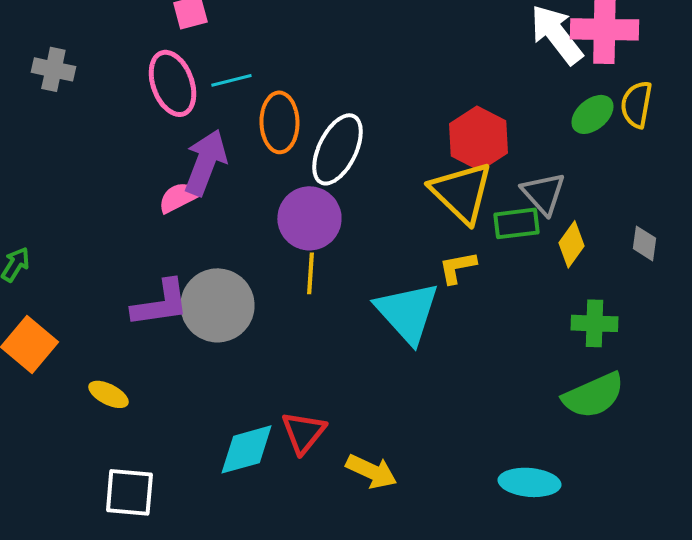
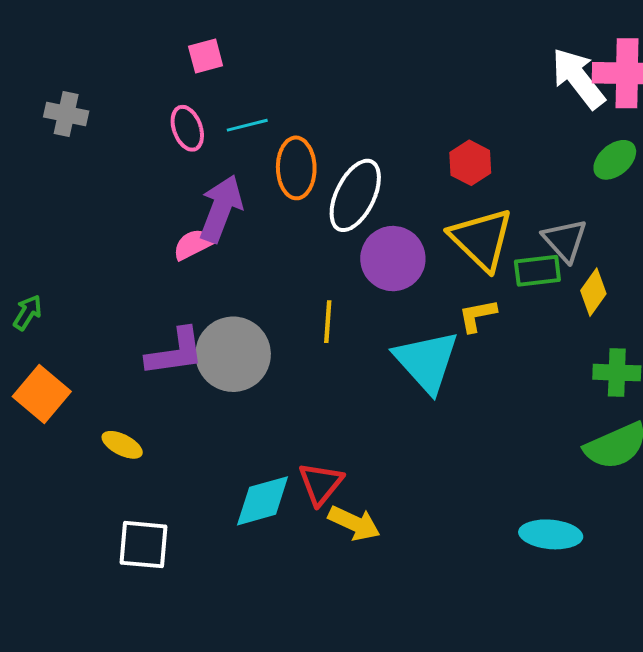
pink ellipse: (172, 83) -> (187, 128), size x0.7
red hexagon: (478, 138) -> (470, 163), moved, size x0.7
purple circle: (309, 218) -> (393, 259), moved
yellow arrow: (371, 471) -> (354, 523), moved

